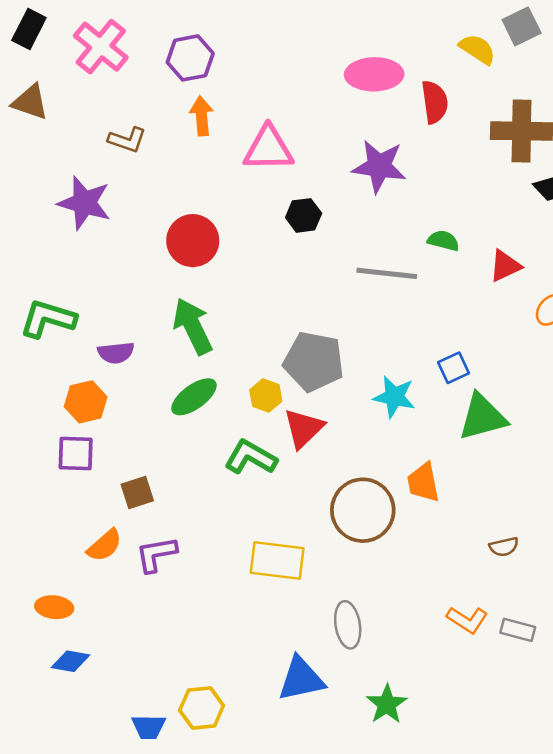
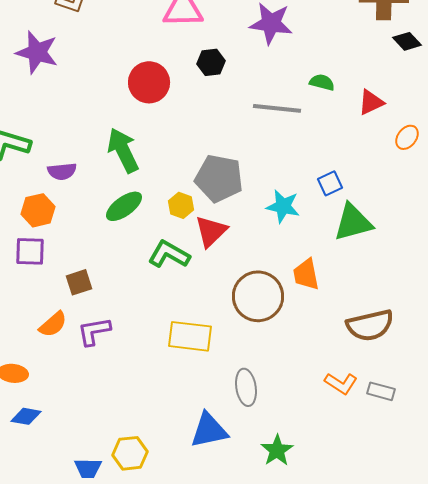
red circle: (193, 241) -> (149, 82), moved
brown semicircle: (504, 547) -> (370, 325), size x2.0

